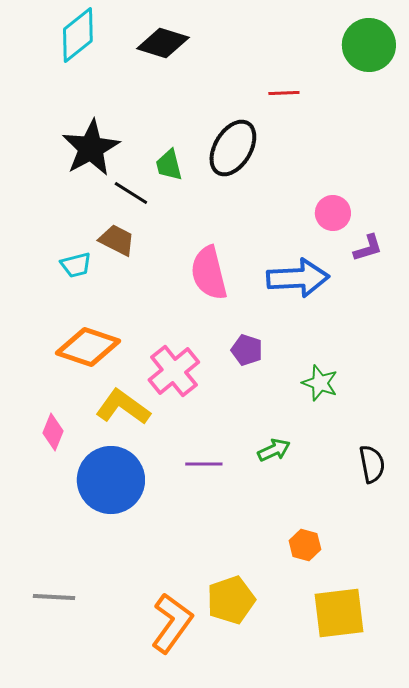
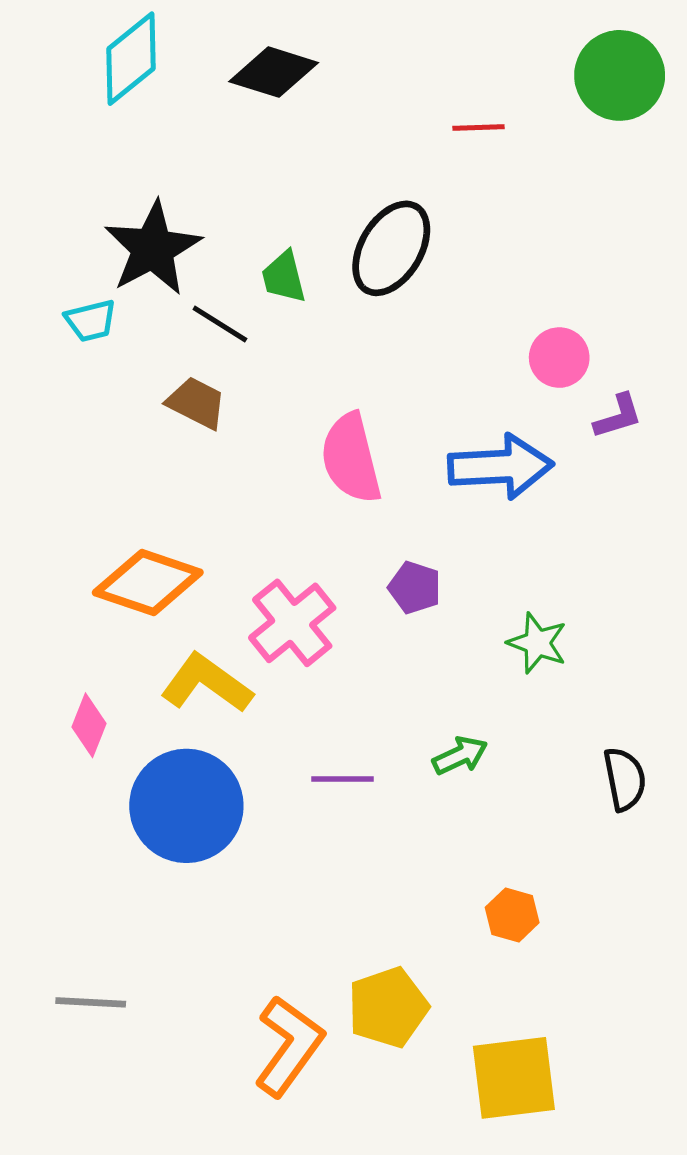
red line: (284, 93) -> (479, 127), moved
cyan trapezoid: (76, 265) -> (91, 321), moved
yellow square: (339, 613) -> (514, 1078), moved

